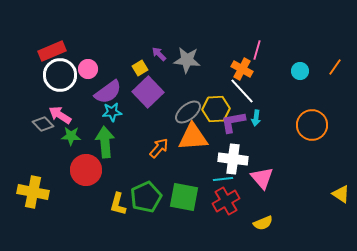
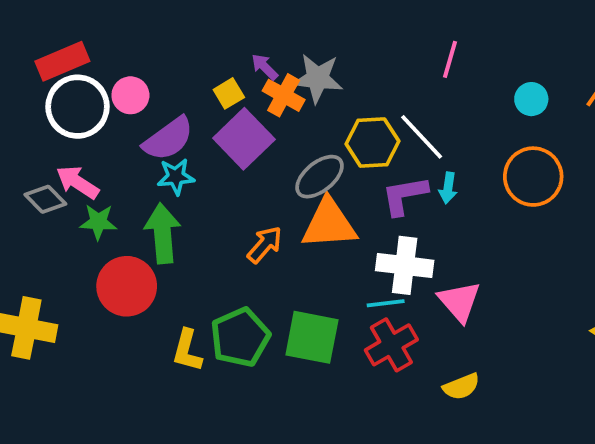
orange cross: (242, 69) -> (284, 95), moved
yellow hexagon: (216, 109) -> (372, 143), moved
orange circle: (312, 125) -> (533, 177), moved

